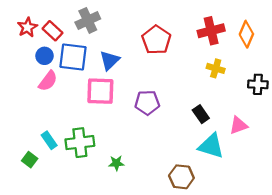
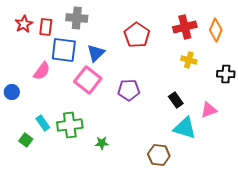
gray cross: (88, 20) -> (77, 18), turned 30
red rectangle: (52, 31) -> (46, 27), turned 54
blue circle: (45, 56) -> (12, 92), moved
pink square: (100, 91) -> (88, 80), turned 36

